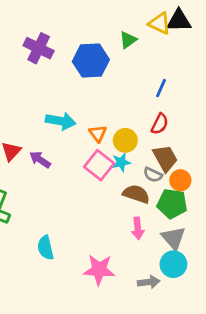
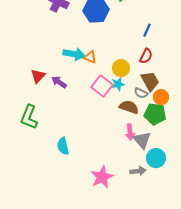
orange triangle: (98, 133) -> (90, 57), moved, turned -32
gray triangle: (173, 238) -> (142, 140), moved
pink star: (99, 270) -> (102, 177), moved, turned -30

